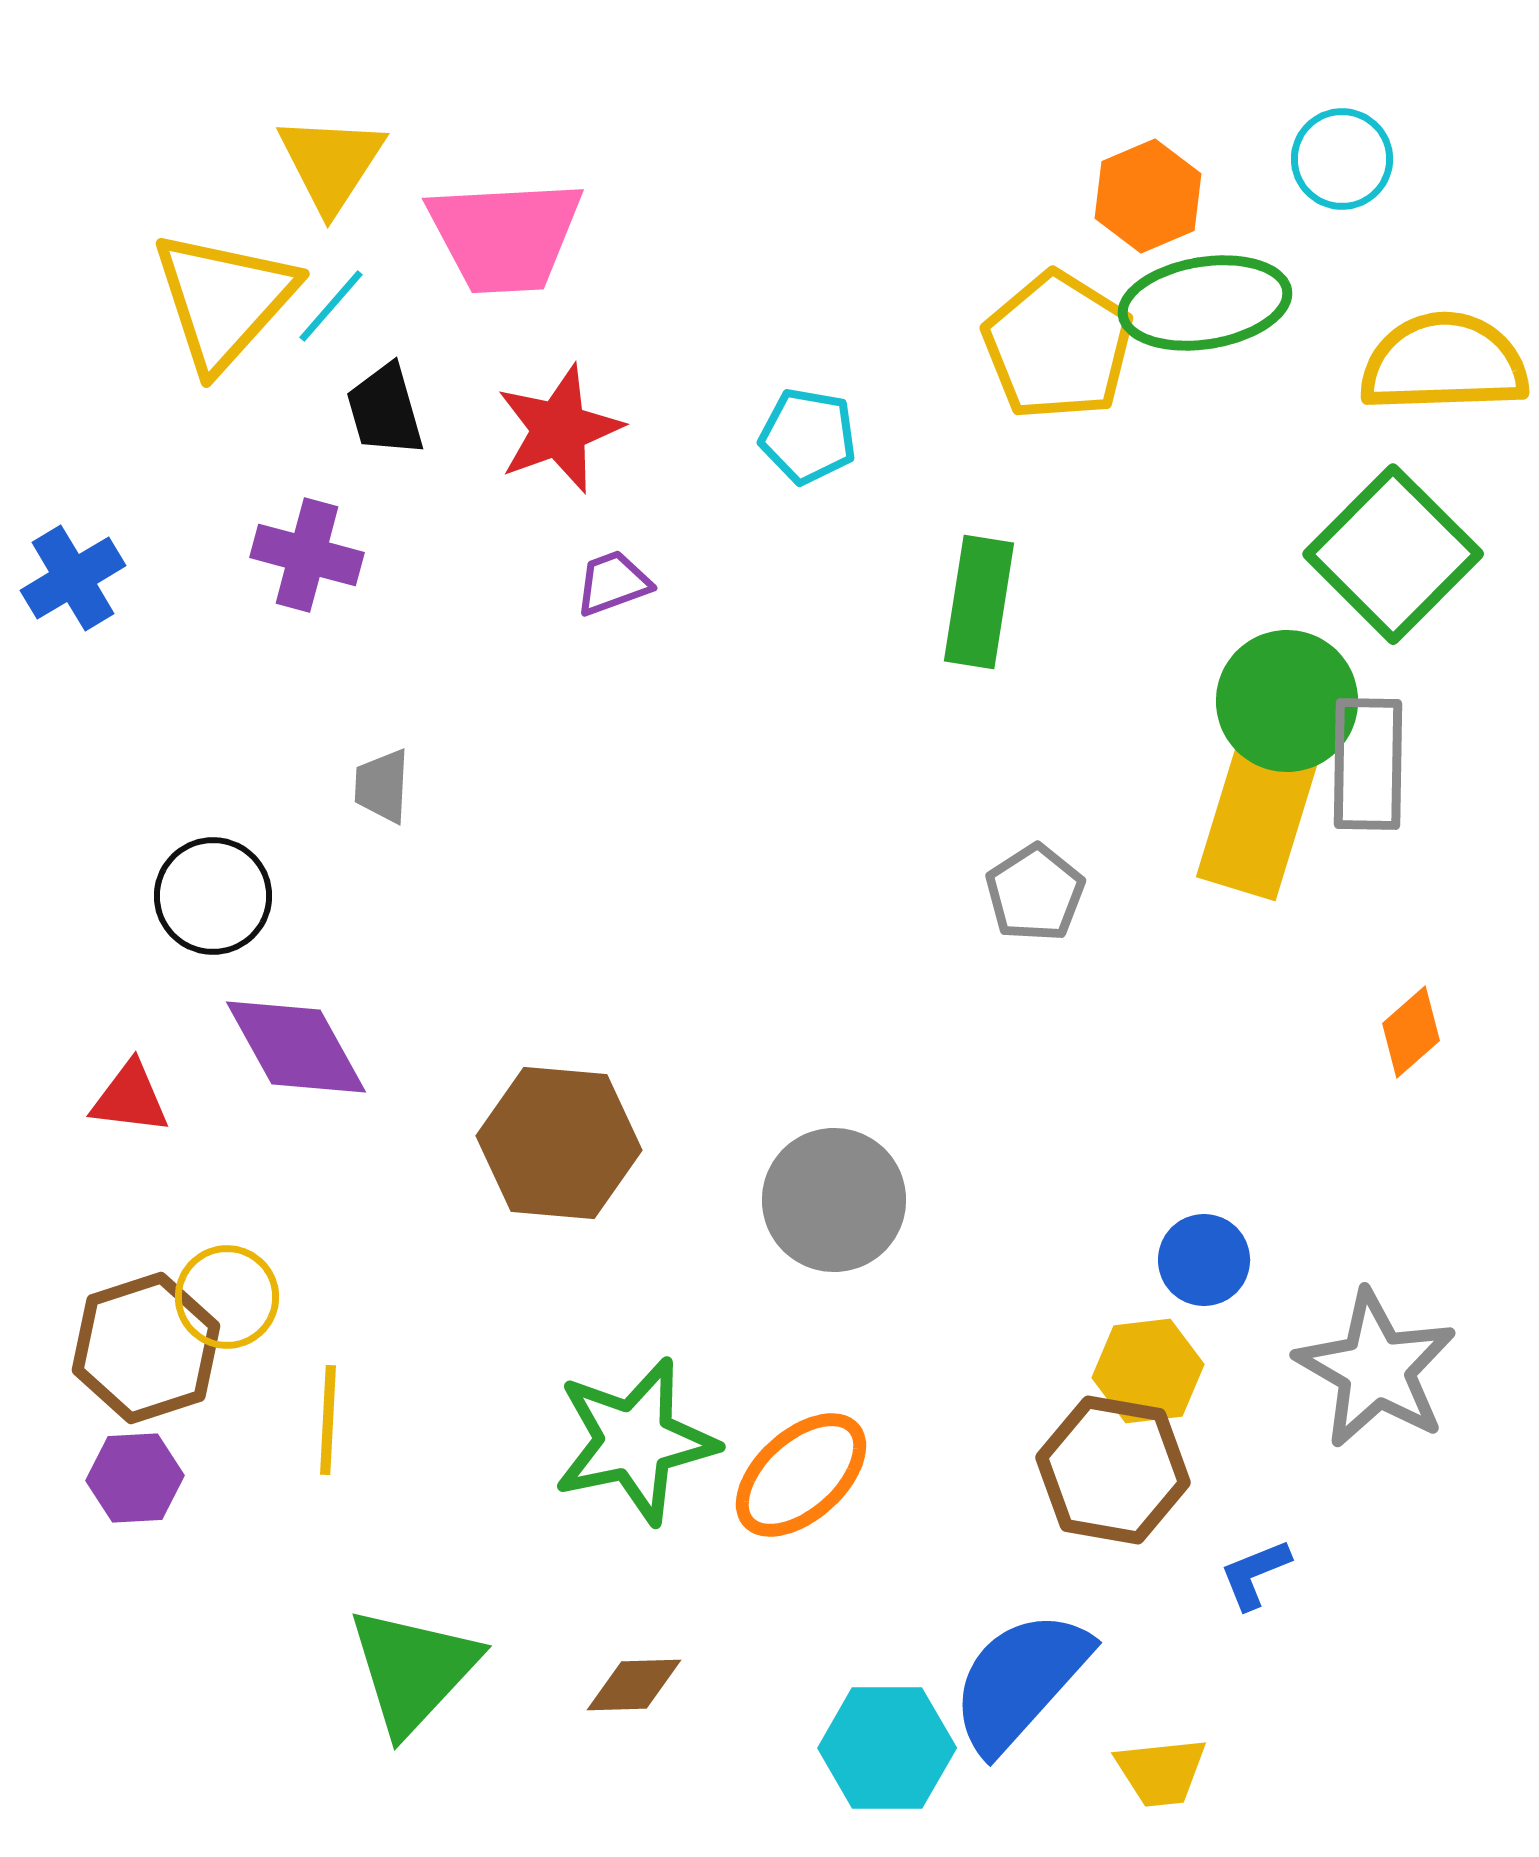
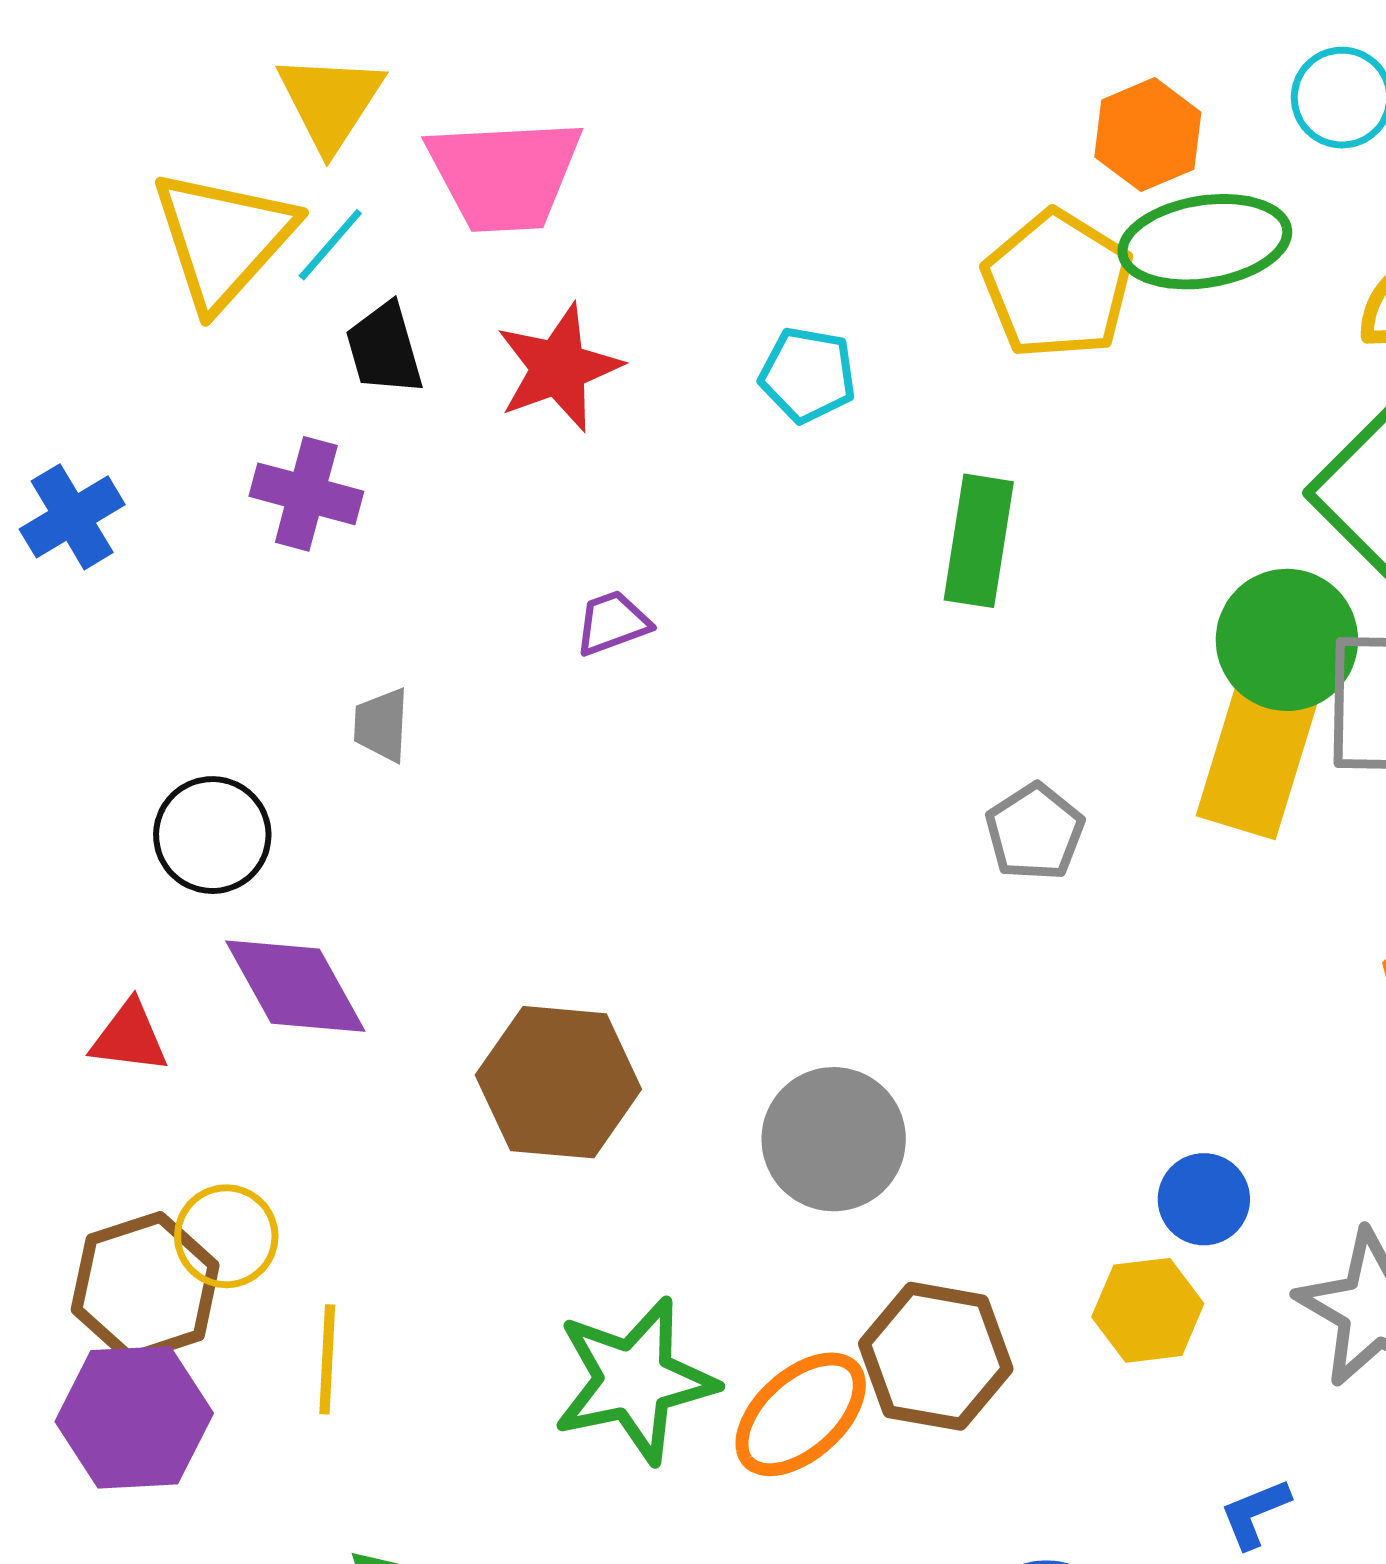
purple trapezoid: (613, 583) -> (613, 623), moved
brown hexagon: (1113, 1470) -> (936, 1356), moved
purple hexagon: (135, 1478) -> (134, 1417), size x1.6

